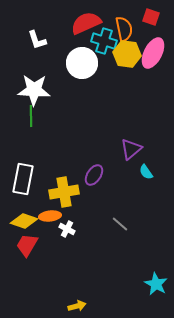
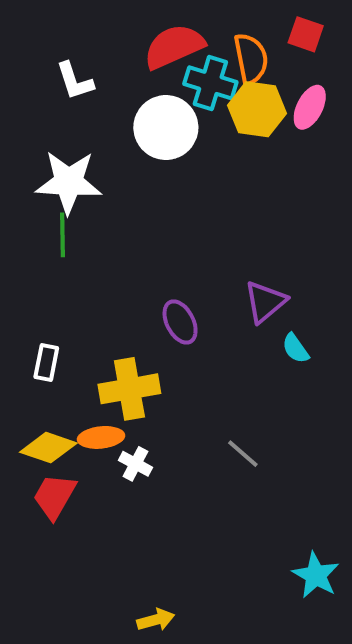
pink ellipse: (153, 53) -> (310, 107), size x0.7
purple ellipse: (94, 175) -> (180, 322), moved, turned -60
white rectangle: (23, 179) -> (46, 363), size x0.6

